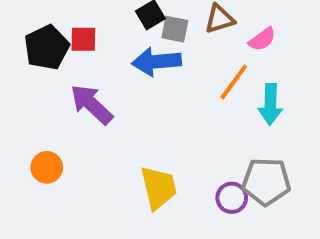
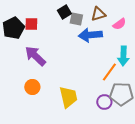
blue arrow: (157, 62) -> (90, 35), moved
orange line: (234, 82) -> (109, 72), moved
orange circle: (47, 167) -> (32, 87), moved

